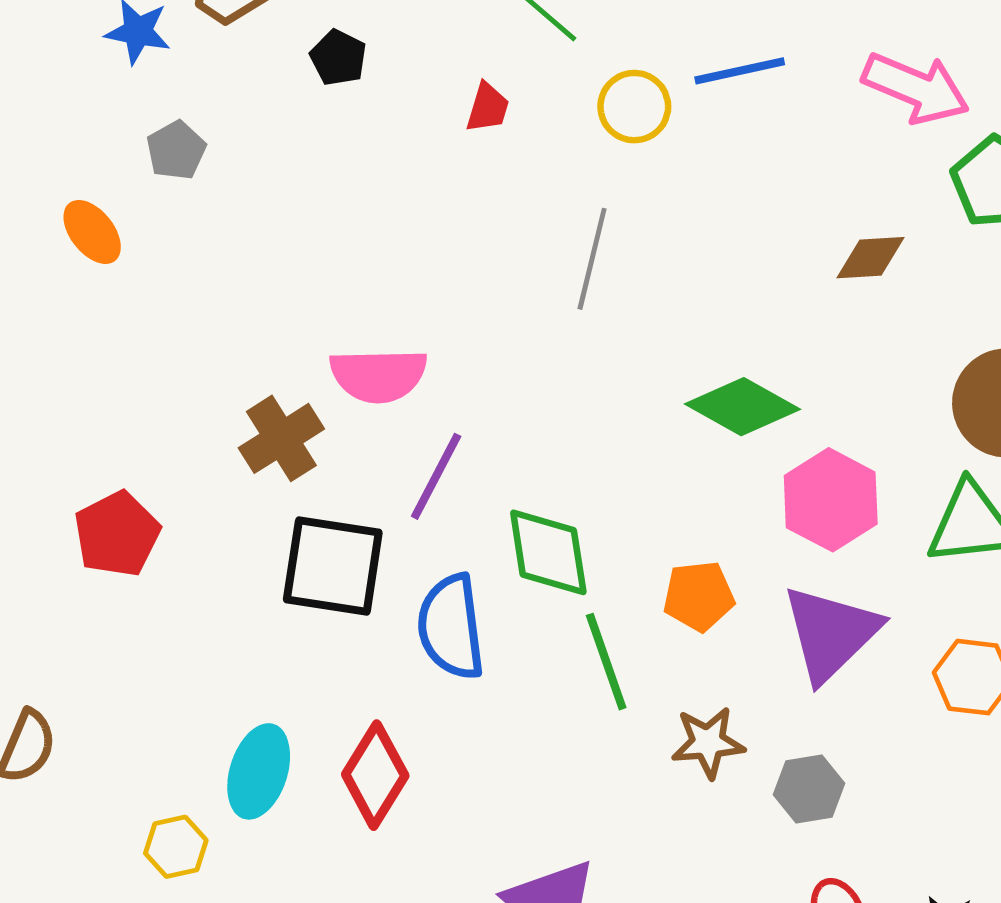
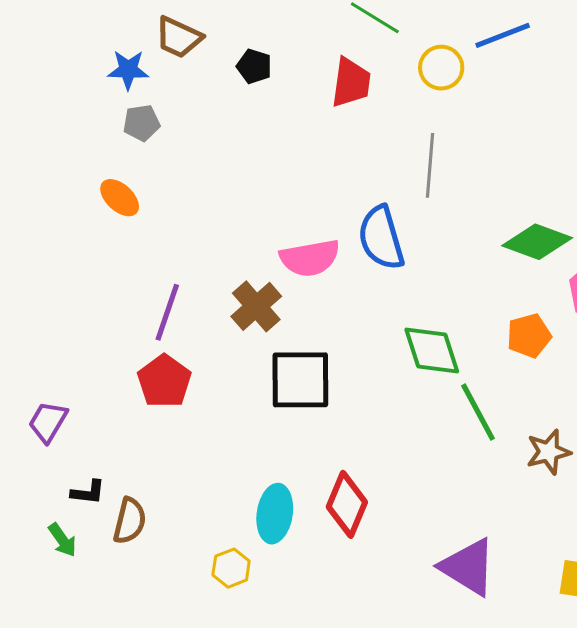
red trapezoid: (488, 108) -> (351, 82), size x1.6
gray pentagon: (176, 150) -> (142, 123), moved, turned 30
purple line: (436, 476) -> (167, 312), moved
orange pentagon: (699, 596) -> (529, 336), moved
blue semicircle: (451, 627) -> (381, 238), moved

